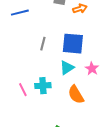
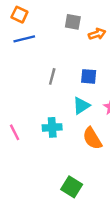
blue square: (73, 44) -> (89, 76), size x0.6
pink line: (23, 90) -> (15, 132), moved

